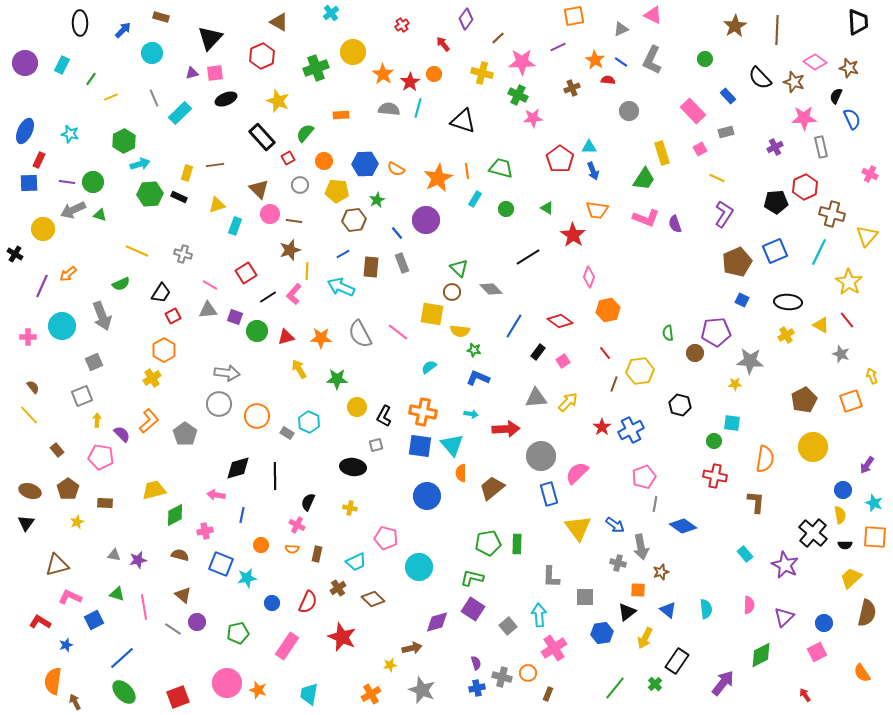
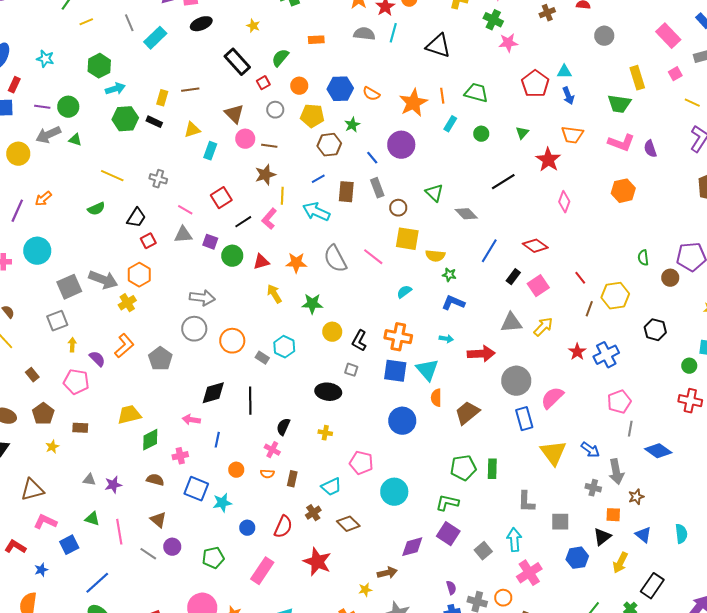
yellow star: (278, 101) -> (253, 26), size x0.6
green trapezoid: (644, 179) -> (619, 104), turned 65
green triangle: (547, 208) -> (522, 133), turned 40
brown circle: (452, 292) -> (398, 208), moved
orange hexagon: (608, 310) -> (623, 191), moved
gray arrow: (102, 316) -> (103, 280), moved, turned -48
pink square: (563, 361) -> (538, 286), size x1.5
gray square: (94, 362) -> (69, 287), size x1.4
gray square: (376, 445) -> (351, 370), turned 32

